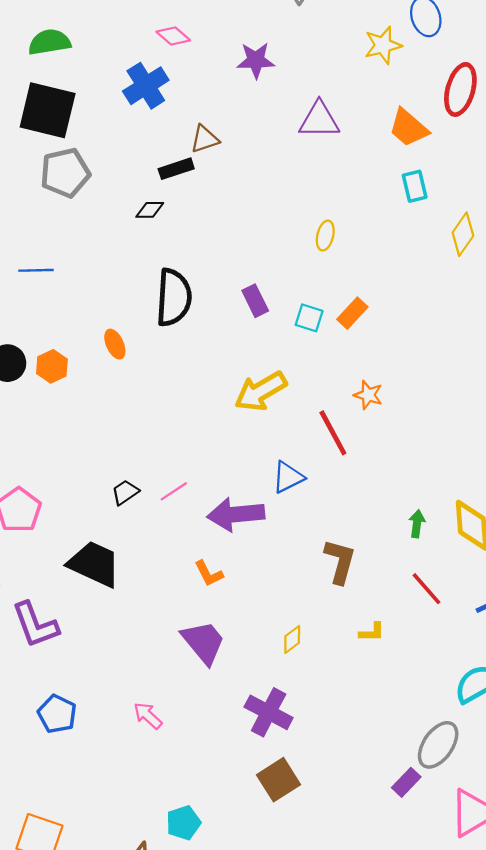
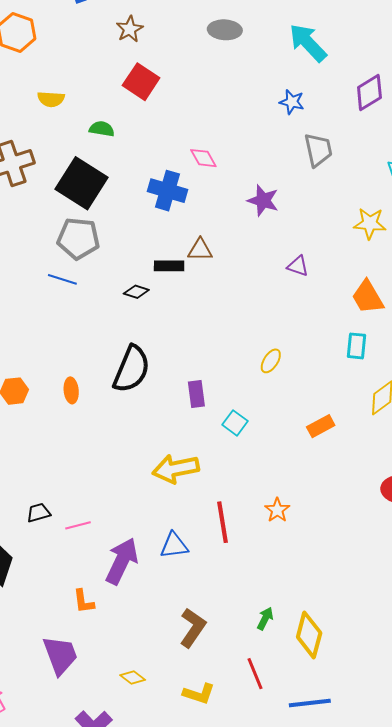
green semicircle: (49, 42) -> (102, 129), size x0.7
blue cross: (146, 86) -> (167, 191), turned 30
purple triangle: (319, 120) -> (298, 266), size x0.6
blue line: (36, 270) -> (62, 279), moved
orange rectangle: (352, 313) -> (321, 426), moved
orange star: (368, 395) -> (277, 510), moved
purple arrow: (236, 514) -> (122, 561), turned 102
yellow L-shape: (372, 632) -> (199, 694), size x1.4
yellow diamond: (292, 639) -> (133, 677), turned 55

